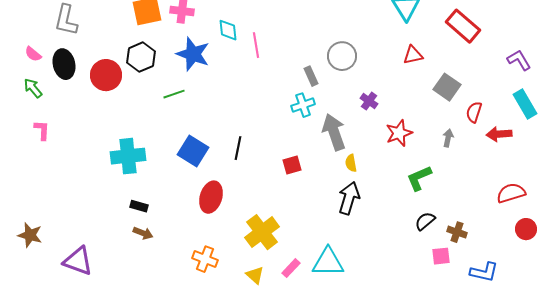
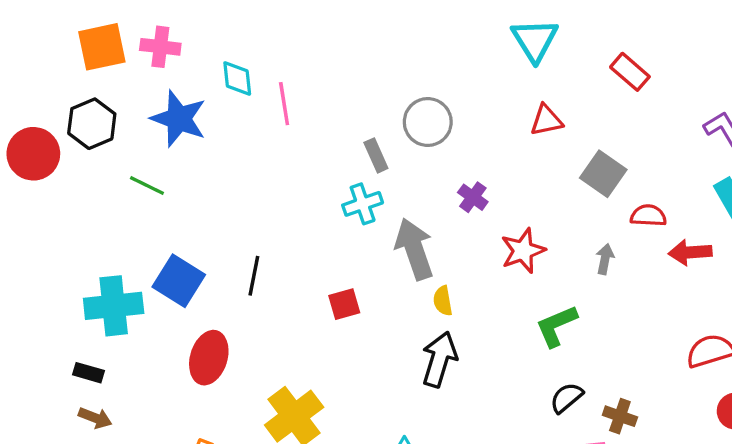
red rectangle: (463, 26) -> (630, 72), size x0.7
green line: (174, 94) -> (147, 186), turned 45
red semicircle: (474, 112) -> (648, 216), turned 75
cyan cross: (128, 156) -> (114, 306), moved

